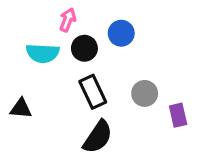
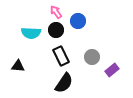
pink arrow: (68, 20) -> (56, 12), moved, turned -56
purple rectangle: (178, 115) -> (112, 70), turned 64

